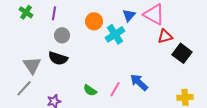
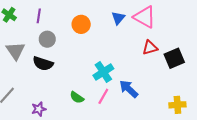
cyan cross: (115, 34) -> (103, 72), moved
red triangle: (165, 36) -> (150, 48), moved
black square: (182, 53) -> (174, 58), turned 30
gray triangle: (32, 65) -> (15, 51), moved

